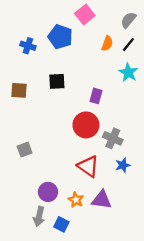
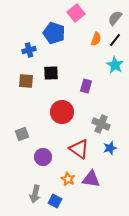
blue cross: (28, 46) -> (29, 50), moved, turned -32
brown square: (19, 90) -> (26, 81), moved
red circle: (86, 125) -> (62, 112), moved
purple circle: (48, 192) -> (43, 157), moved

